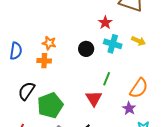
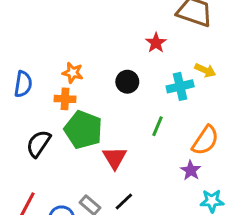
cyan cross: (113, 44) -> (180, 86), moved, turned -30
red triangle: (94, 98) -> (115, 158), moved
green pentagon: (50, 105) -> (83, 130), moved, turned -30

